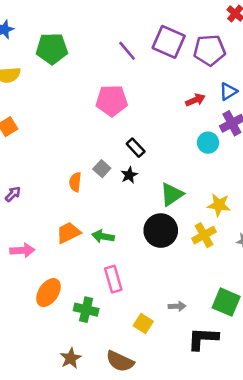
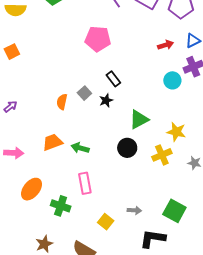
black circle: (161, 231) -> (127, 148), size x0.7

